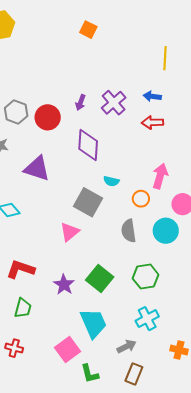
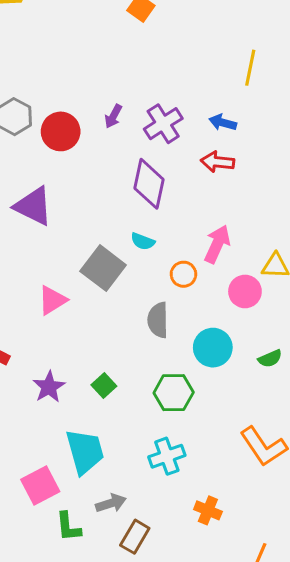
purple diamond: (88, 145) -> (149, 184), moved
cyan circle: (166, 231) -> (213, 348), moved
pink triangle: (69, 232) -> (52, 300), moved
green square: (100, 279) -> (104, 385), size x0.6
gray arrow: (126, 346) -> (111, 503), moved

